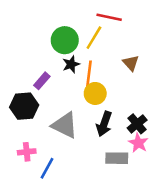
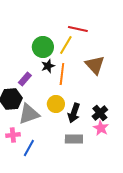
brown triangle: (131, 63) -> (95, 65), size x1.5
yellow circle: (95, 93) -> (56, 104), moved
gray triangle: (65, 125) -> (29, 114), moved, turned -45
gray rectangle: (117, 158) -> (74, 139), moved

